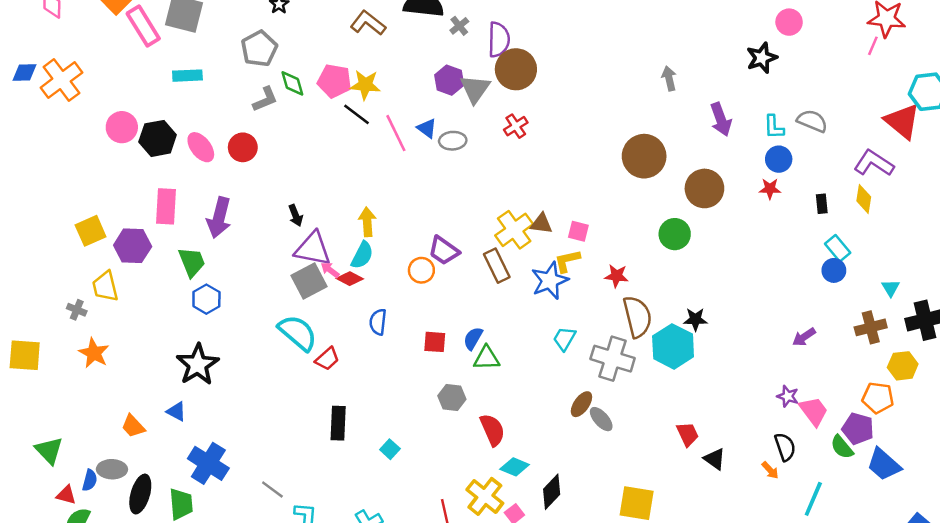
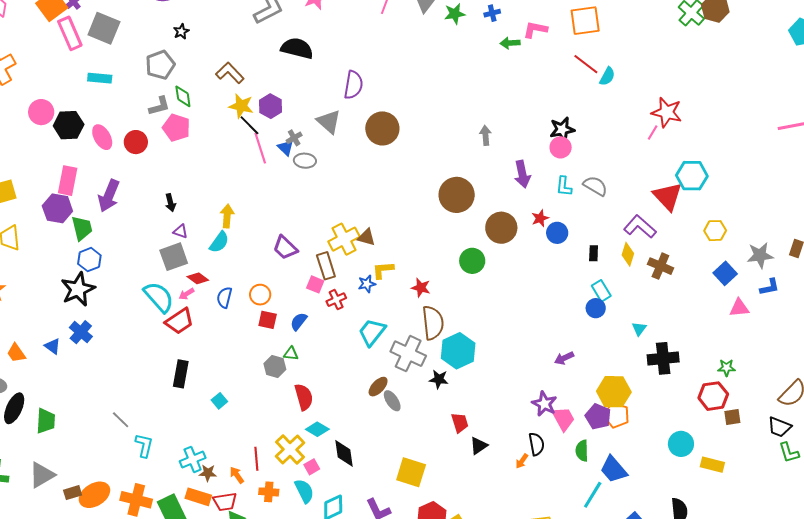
pink circle: (789, 22) -> (561, 147), moved
brown L-shape: (368, 23) -> (230, 73), moved
gray cross: (459, 26) -> (294, 138), moved
brown circle: (516, 69) -> (382, 128), moved
purple hexagon: (449, 80) -> (270, 106), moved
pink pentagon: (334, 81) -> (176, 128), moved
gray triangle: (475, 89) -> (329, 122), turned -32
black line: (356, 114) -> (249, 125), moved
red cross: (516, 126) -> (336, 300), moved
blue circle: (779, 159) -> (557, 233), moved
red star: (770, 189) -> (540, 218), moved, turned -30
pink square: (578, 231) -> (315, 284), moved
purple hexagon: (133, 246) -> (57, 208), moved
purple triangle: (313, 249) -> (180, 231), size x0.5
pink arrow: (330, 270) -> (186, 294), moved, turned -77
orange circle: (421, 270) -> (260, 295), moved
red diamond: (350, 279) -> (198, 278), moved
blue star: (550, 281) -> (367, 284), size x0.6
black star: (695, 319) -> (439, 379), moved
brown cross: (871, 327) -> (660, 266), moved, turned 30
cyan trapezoid: (564, 339) -> (372, 332), size x1.4
green triangle: (487, 358) -> (291, 354), moved, size x0.7
red trapezoid: (327, 359) -> (179, 321), size x1.4
black star: (198, 365) -> (78, 289), moved
yellow hexagon: (903, 366) -> (614, 392), moved, size x1.4
purple star: (788, 396) -> (544, 404), size x1.4
purple pentagon: (858, 429) -> (598, 417), moved
green semicircle: (842, 447) -> (582, 451), turned 30
black triangle: (715, 459) -> (479, 446), turned 42
blue cross: (208, 463) -> (81, 332), moved, size x0.7
orange arrow: (770, 470) -> (522, 461), turned 70
black diamond: (552, 492) -> (344, 453), turned -60
cyan line: (813, 499) -> (593, 495), moved

